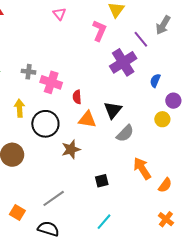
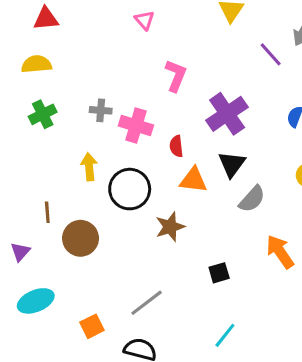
pink L-shape: (99, 31) -> (176, 76), moved
purple cross: (123, 62) -> (227, 114), moved
orange square: (17, 212) -> (92, 326), turned 35

